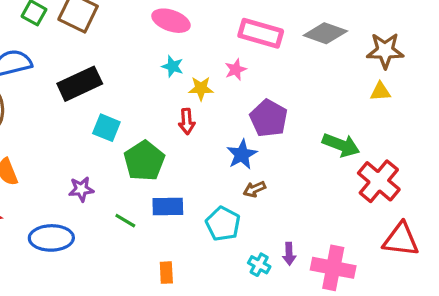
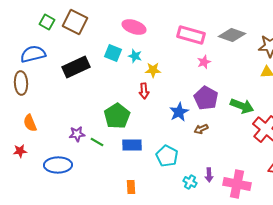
pink star: (236, 69) -> (204, 62), moved
purple pentagon: (269, 118) -> (206, 98), moved
cyan square: (106, 128) -> (113, 53), moved
brown arrow: (254, 189) -> (201, 129), moved
green line: (125, 221) -> (97, 142), moved

